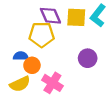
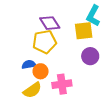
yellow square: (76, 17) -> (84, 31), moved
pink cross: (52, 83) -> (62, 84), turned -30

